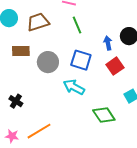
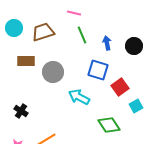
blue arrow: (108, 43) -> (107, 43), moved
blue square: (81, 60) -> (98, 70), moved
red square: (115, 66) -> (120, 87), moved

